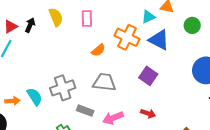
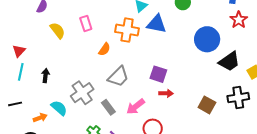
black arrow: (30, 25) -> (45, 76), moved
purple square: (148, 76) -> (158, 74), moved
gray trapezoid: (104, 82) -> (118, 77), turned 145
gray rectangle: (85, 111) -> (108, 107), turned 49

